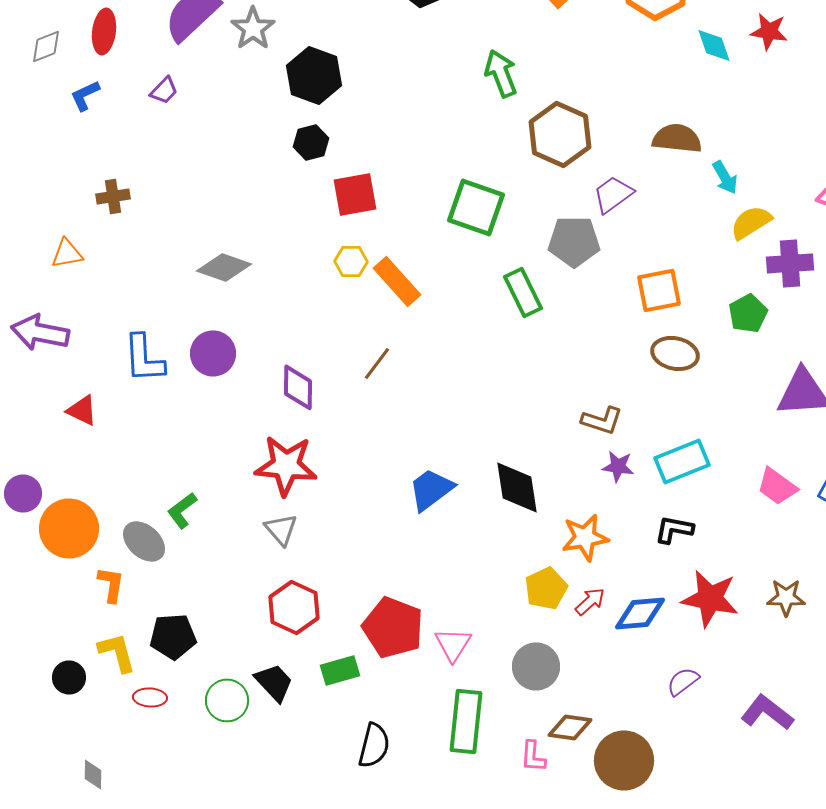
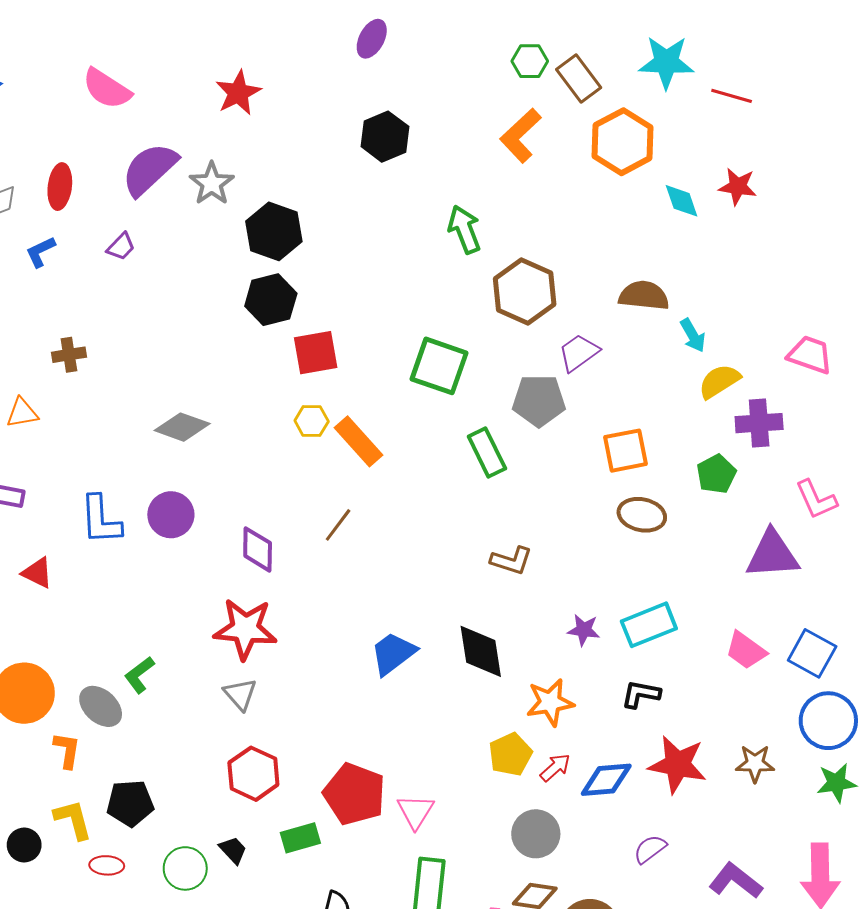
black hexagon: (311, 142) -> (271, 300), size x1.4
brown L-shape: (602, 420) -> (511, 561), moved
gray circle: (536, 666) -> (536, 834), moved
black trapezoid: (274, 682) -> (233, 850), size x0.7

